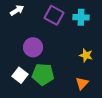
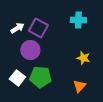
white arrow: (17, 10) -> (17, 28), moved
purple square: (54, 15) -> (38, 28), moved

